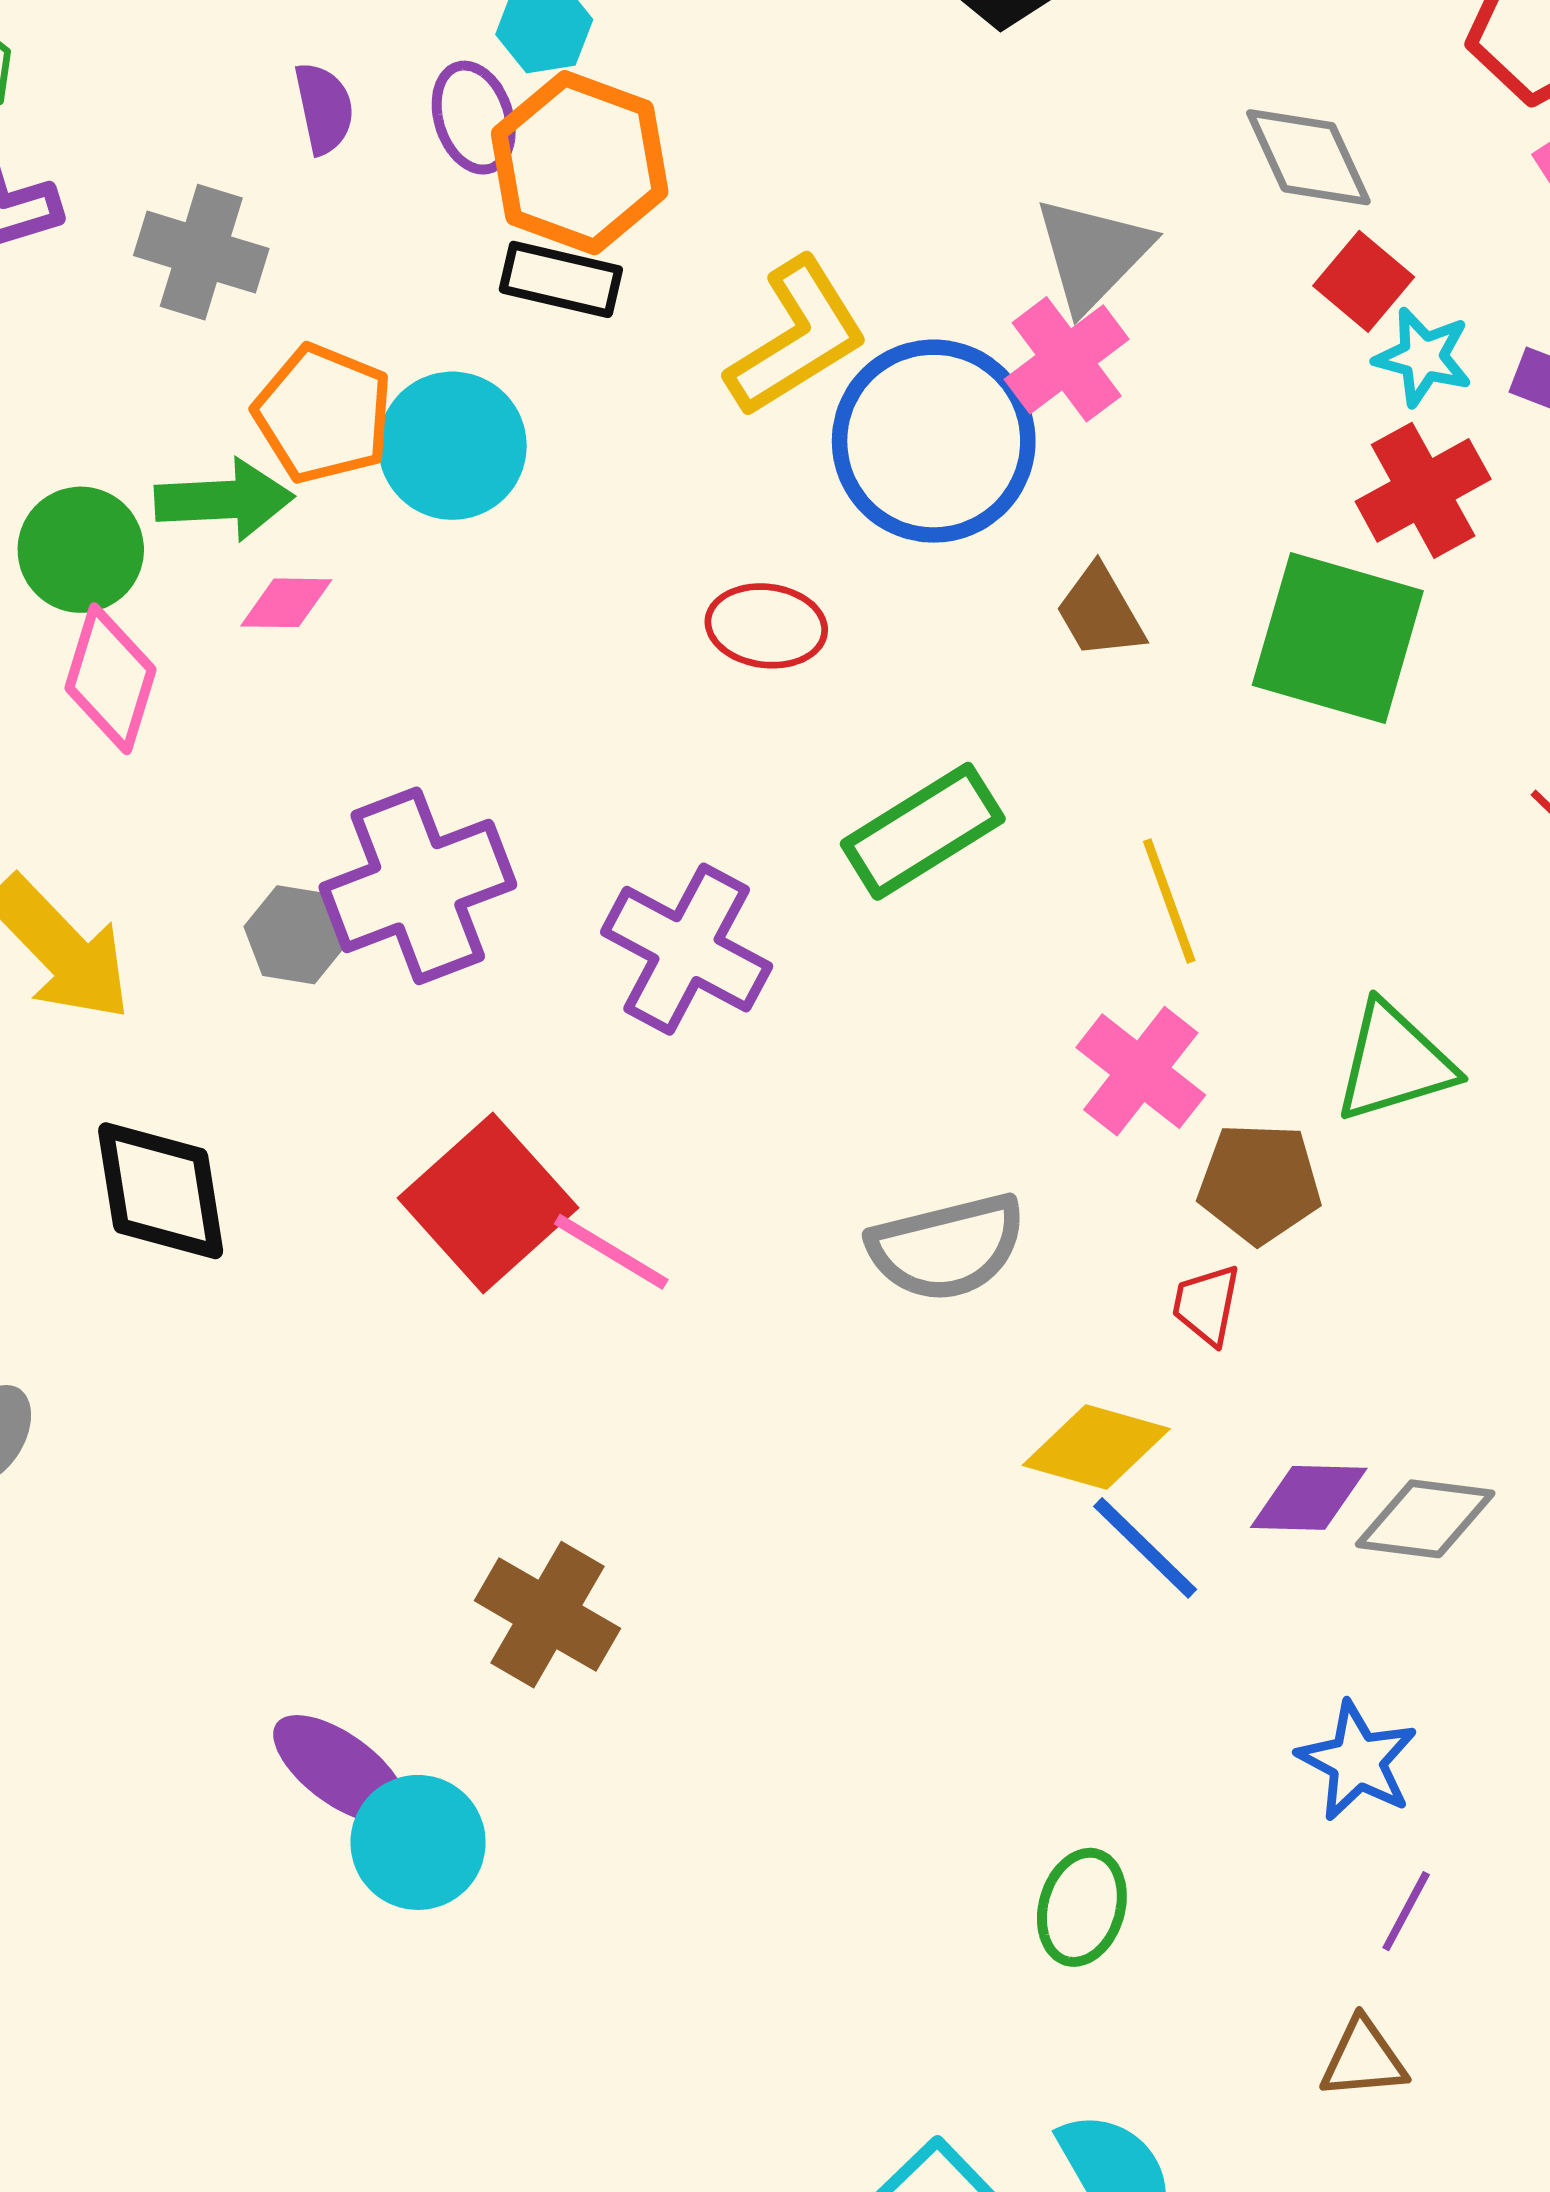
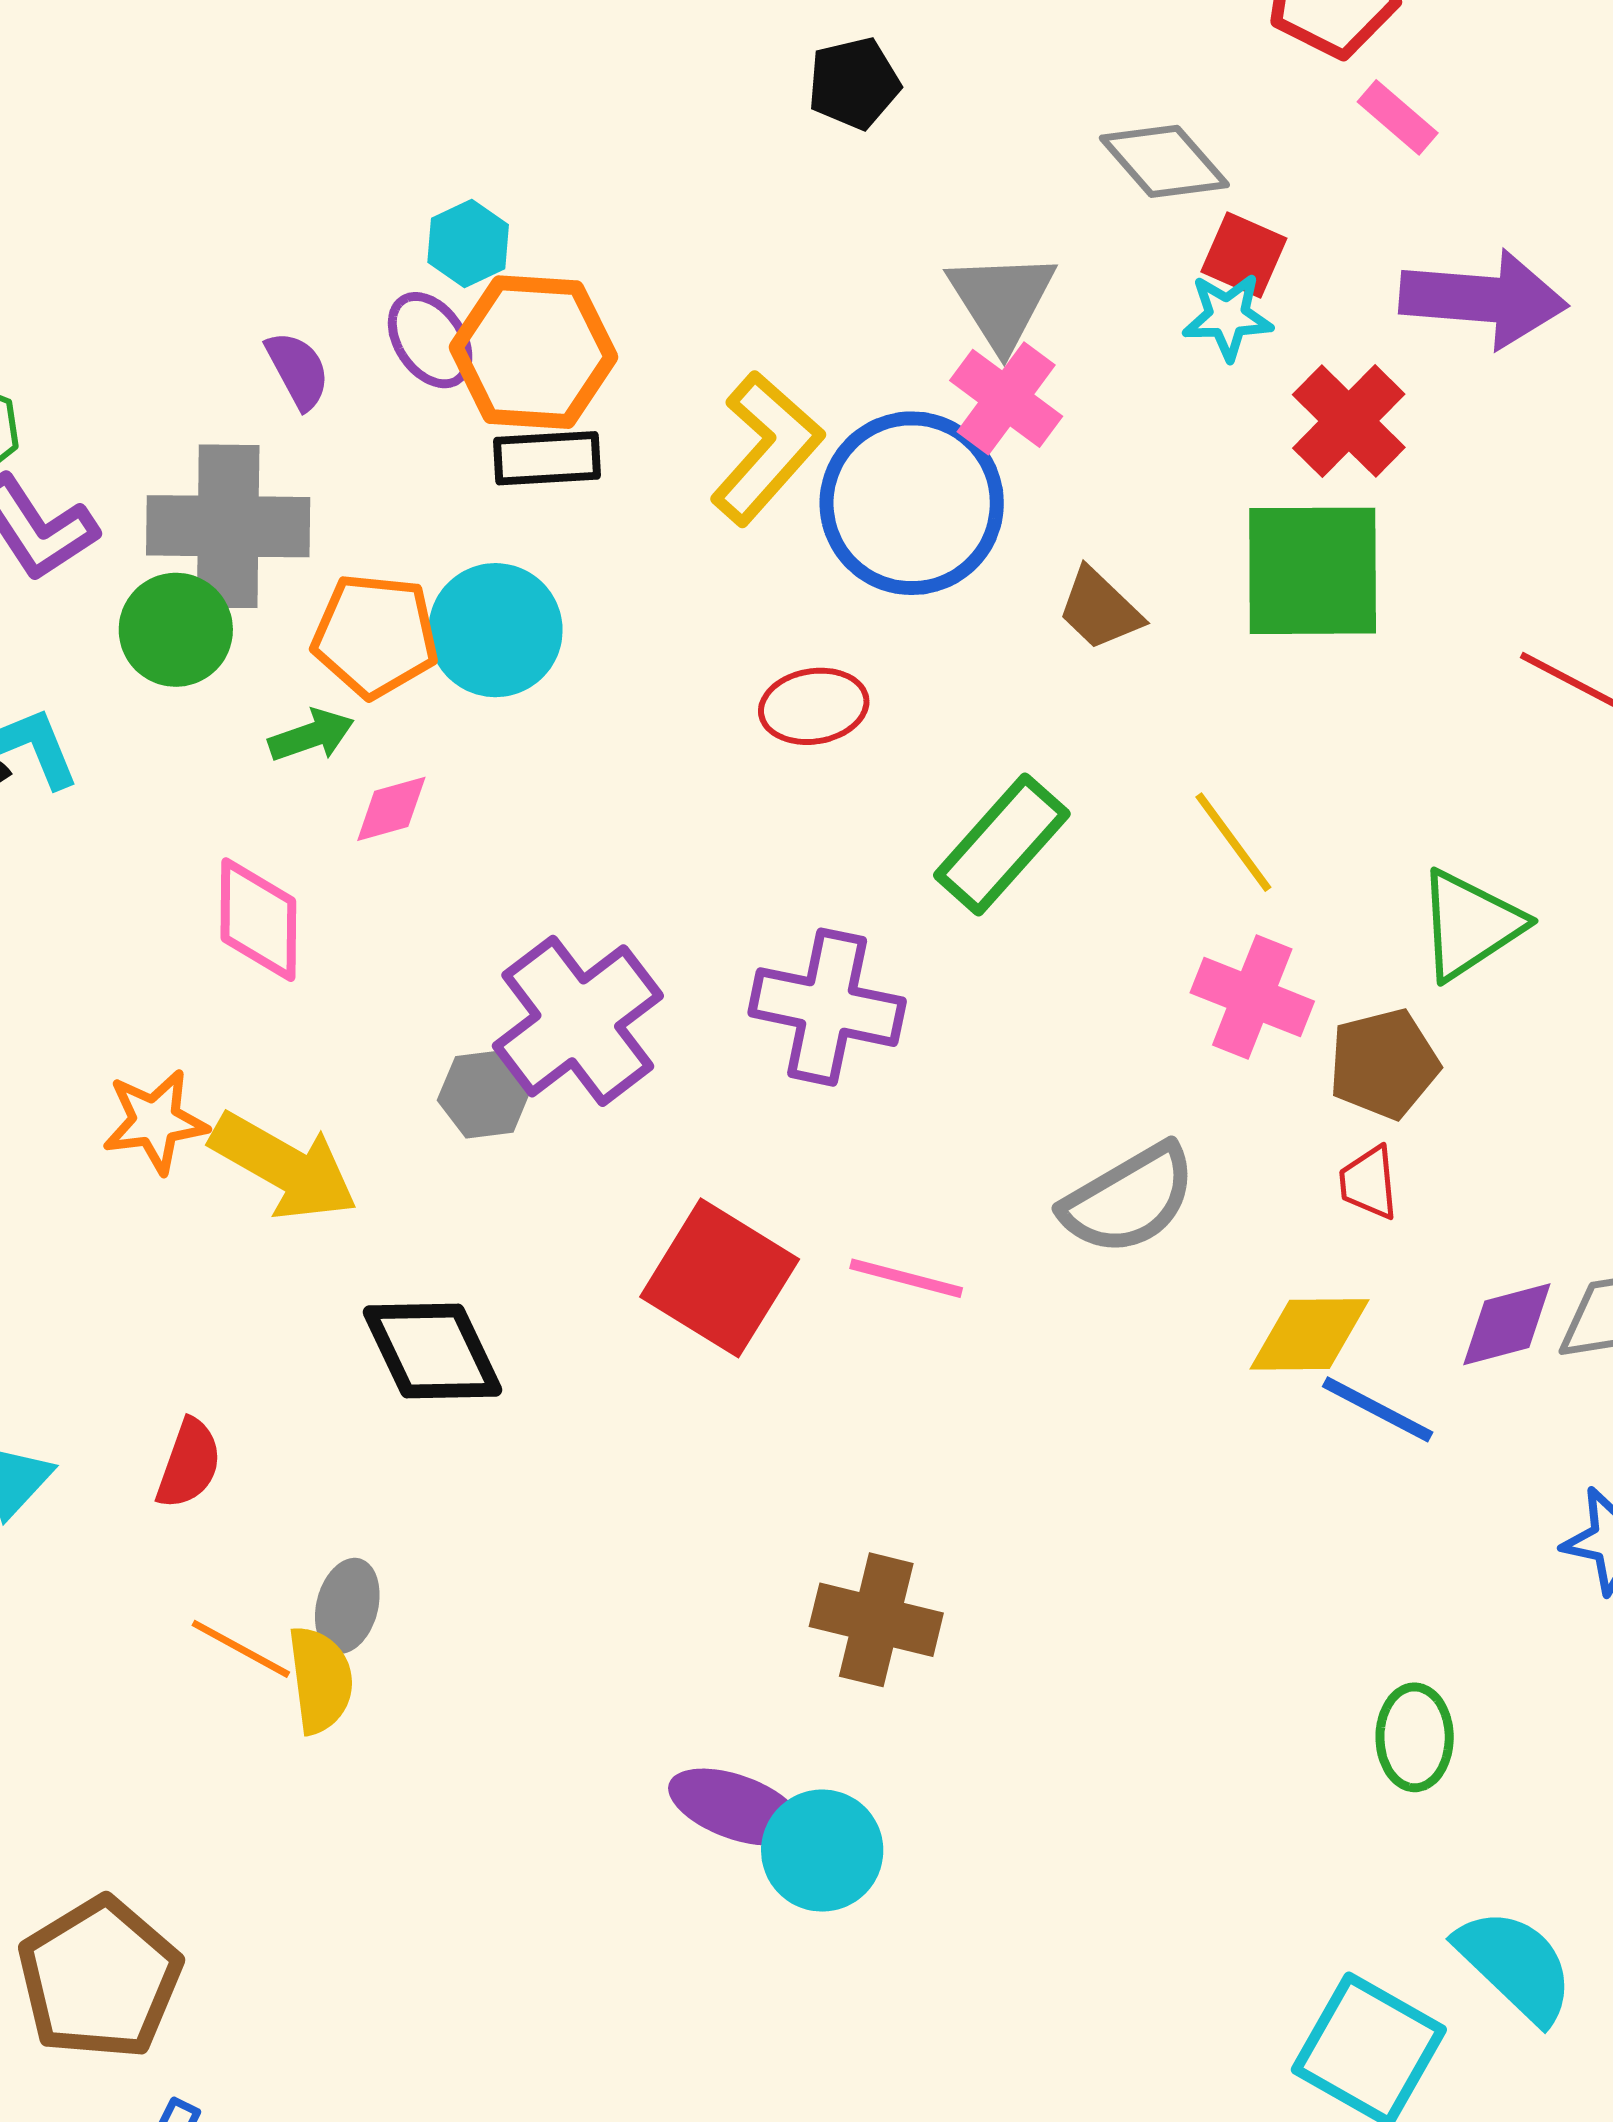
gray cross: (201, 252) -> (228, 526), size x1.4
cyan star: (1423, 357) -> (1228, 317), moved
green arrow: (224, 500) -> (311, 735), size x0.7
green circle: (81, 550) -> (176, 630), moved
pink line: (611, 1252) -> (906, 1278), moved

